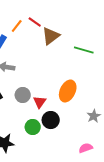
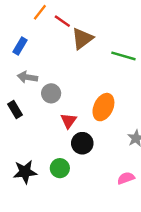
orange line: (17, 26) -> (40, 12), moved
gray circle: (23, 95) -> (51, 93), moved
green circle: (33, 127) -> (60, 168), moved

